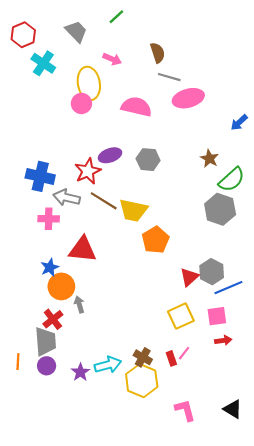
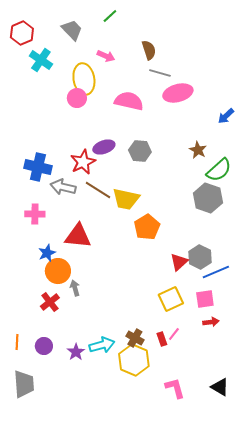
pink cross: (49, 219) -> (35, 214), moved
gray trapezoid: (45, 341) -> (24, 384), moved

